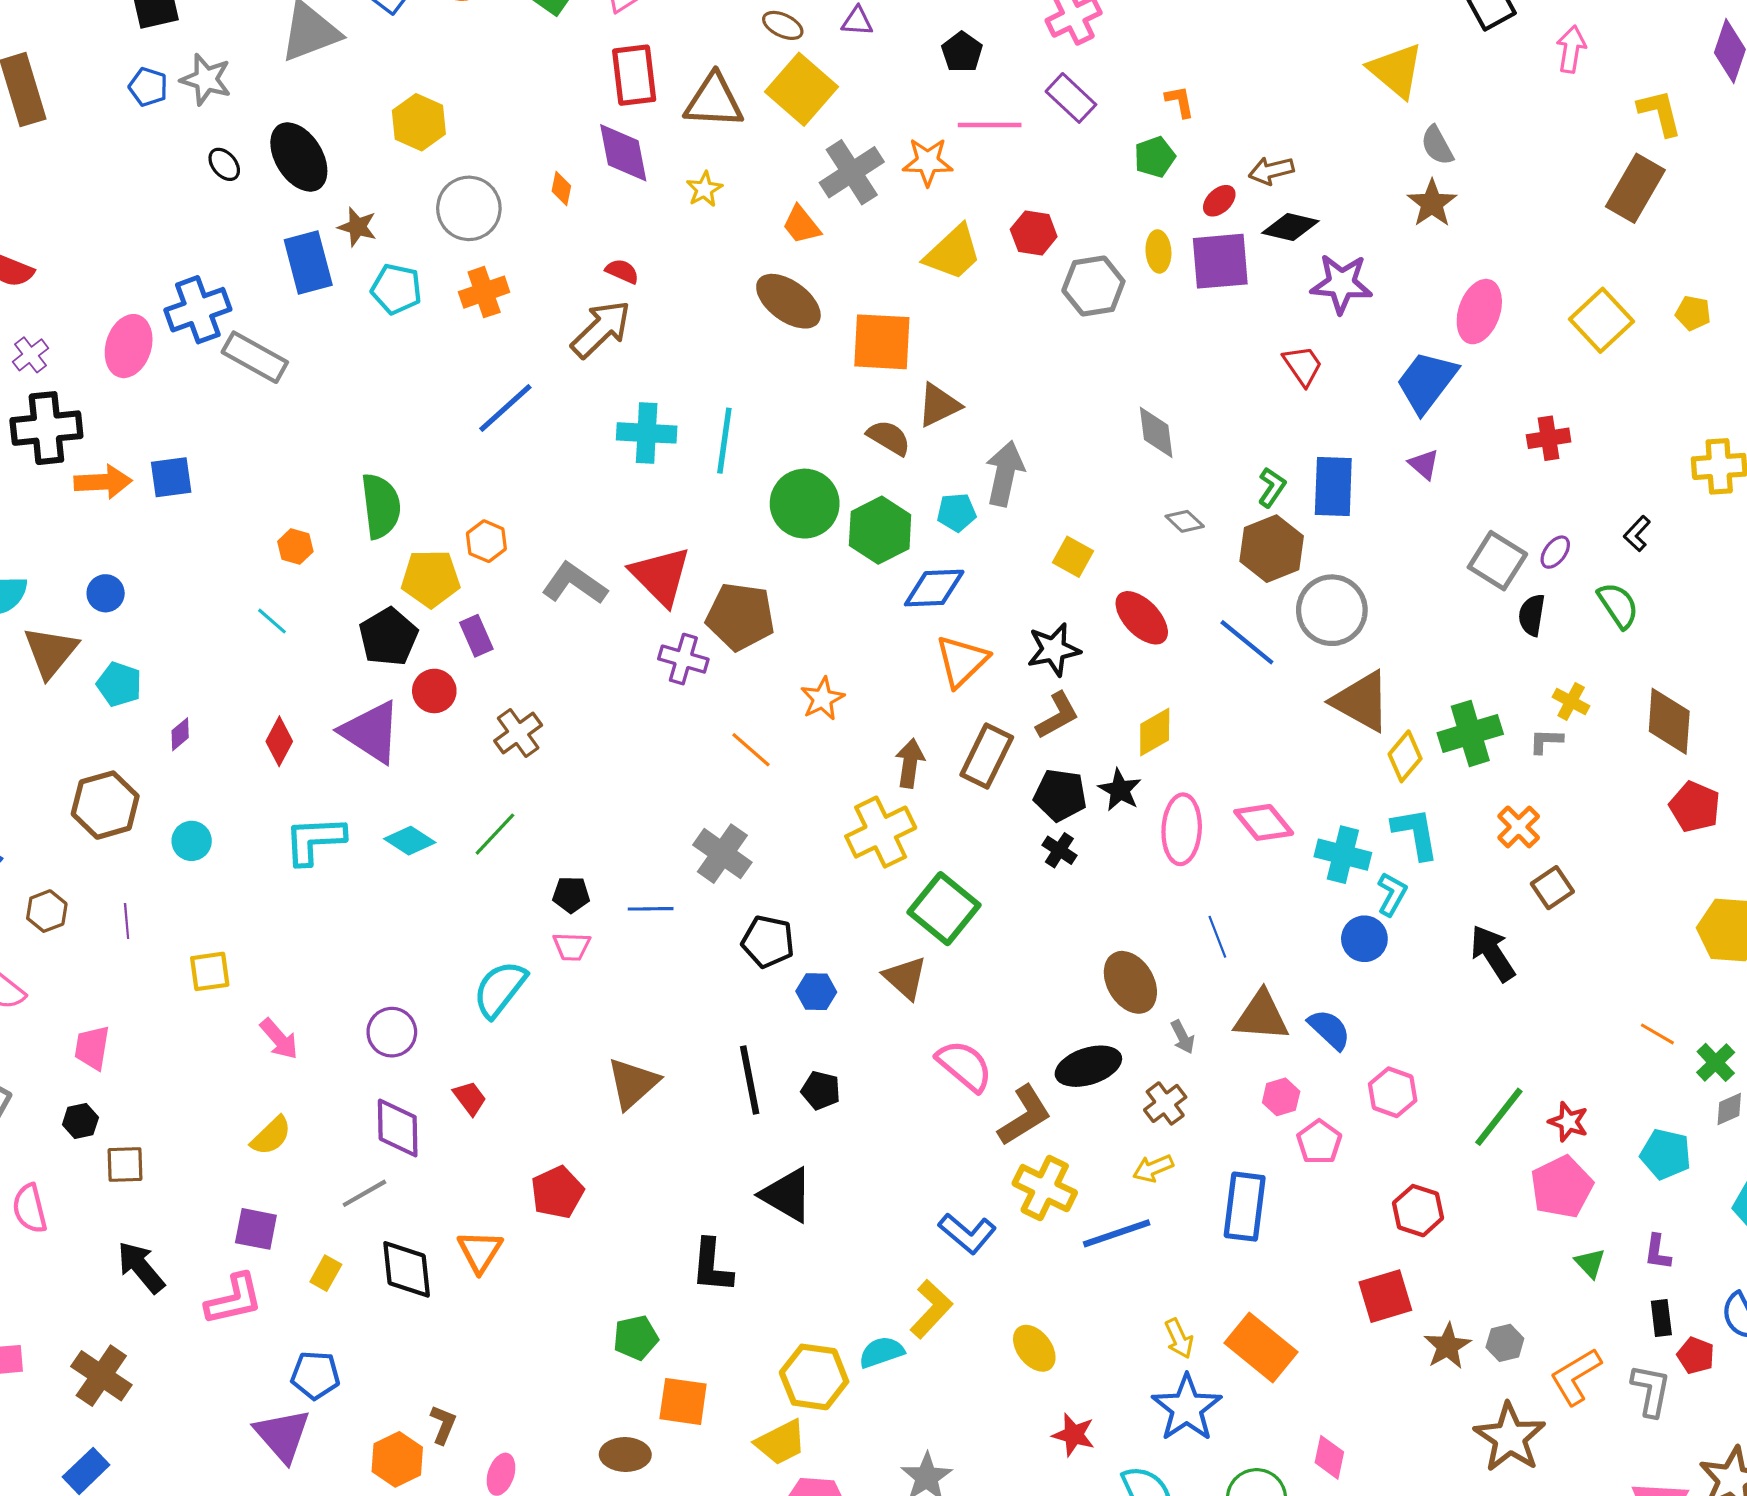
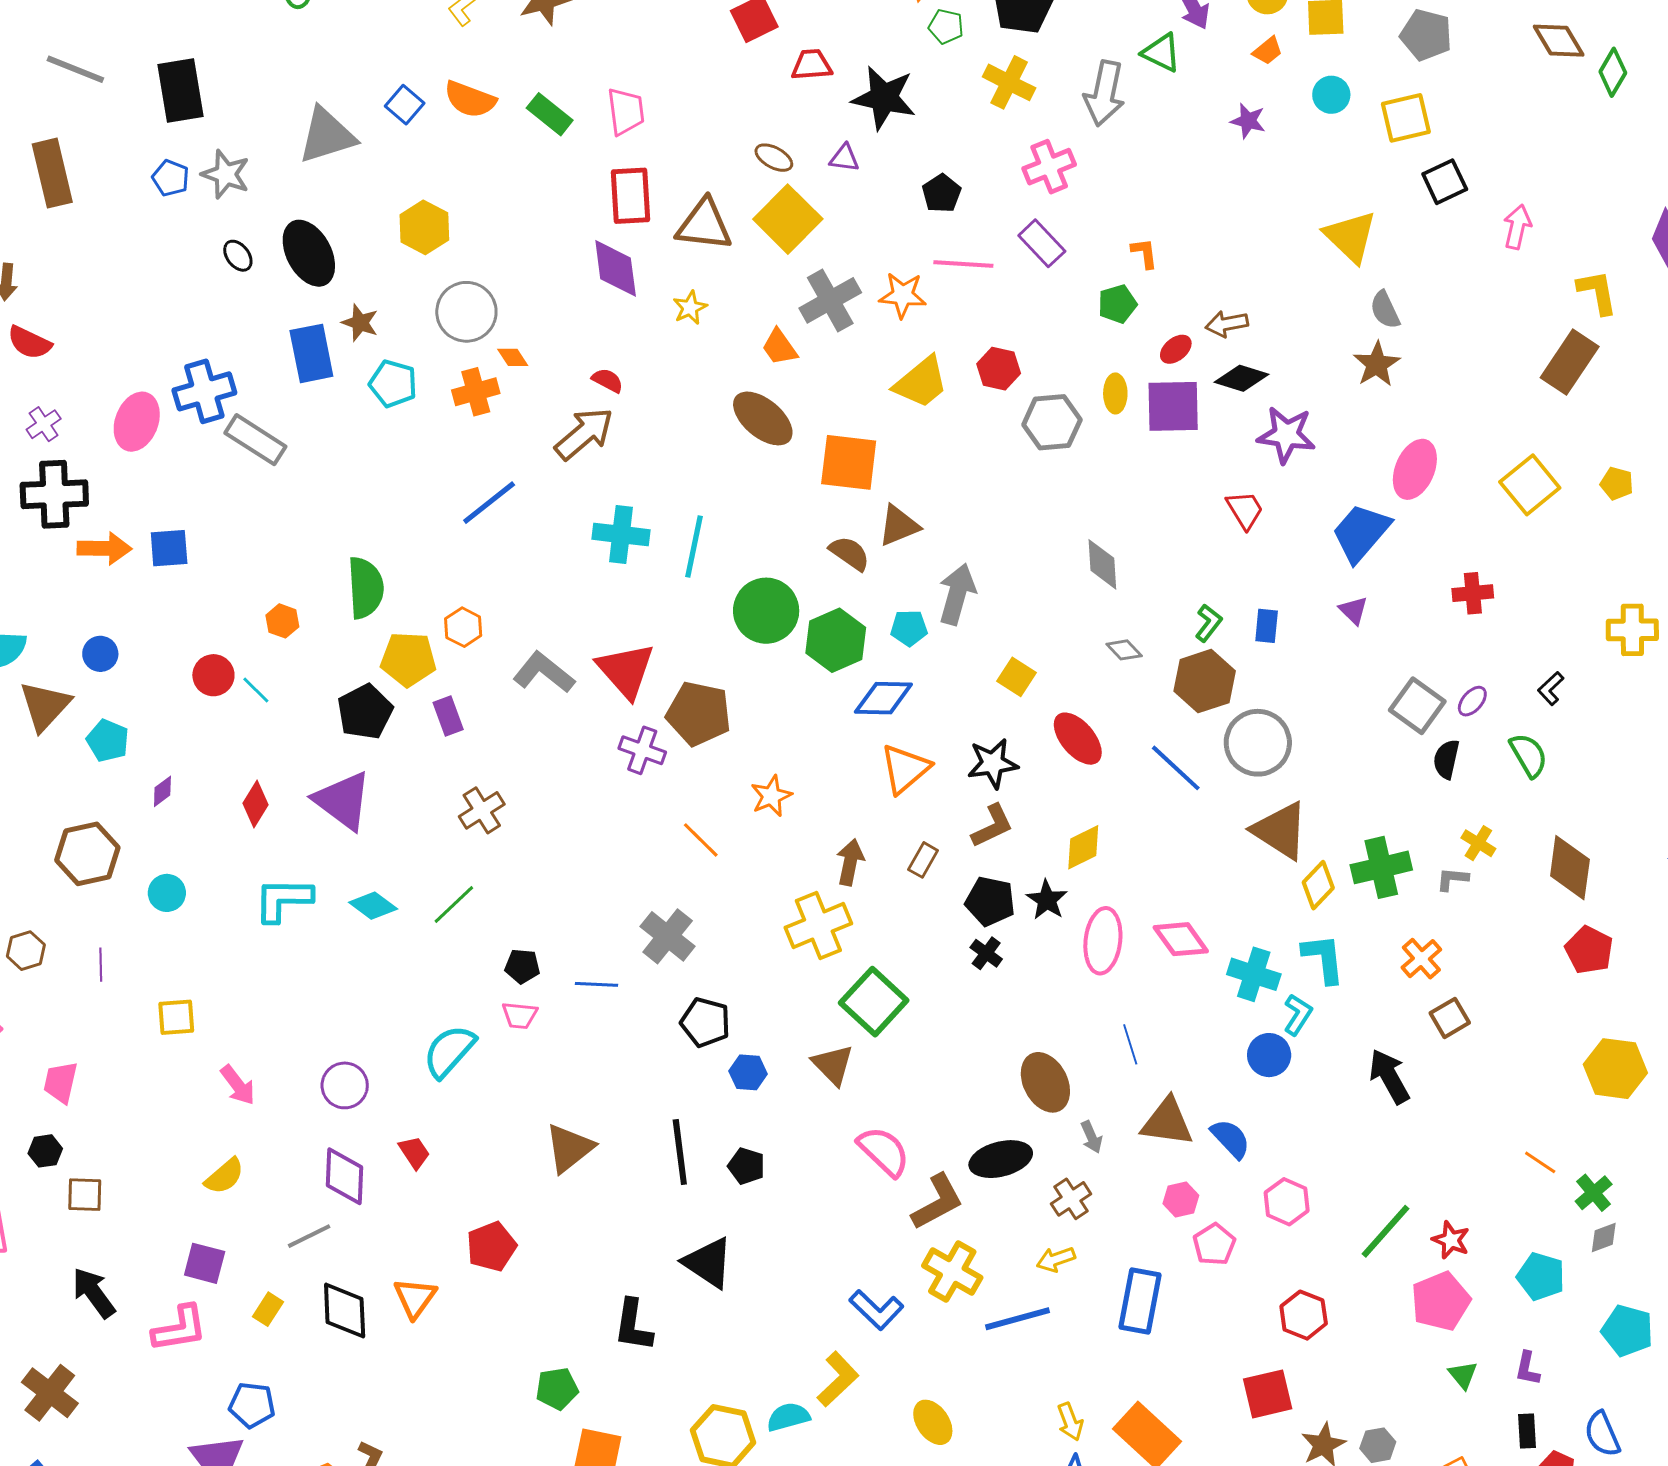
orange diamond: (561, 189) -> (513, 357), moved, turned -48
blue rectangle: (1333, 486) -> (1267, 626), size x0.6
red circle: (434, 691) -> (213, 675), moved
brown rectangle: (987, 756) -> (923, 860), size x0.6

